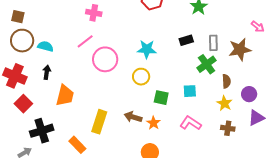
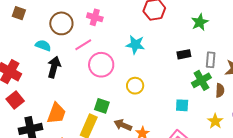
brown circle: (22, 41) -> (61, 23), moved
cyan star: (147, 49) -> (135, 45), moved
black arrow: (47, 72) -> (54, 67), moved, size x1.5
brown semicircle: (226, 81) -> (220, 90), moved
orange trapezoid: (65, 95) -> (56, 113), moved
green square: (161, 98) -> (102, 106), moved

